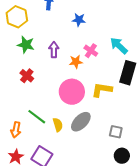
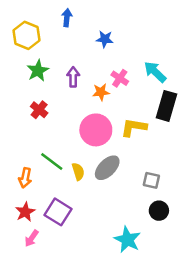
green star: (26, 45) -> (38, 71), turned 30

